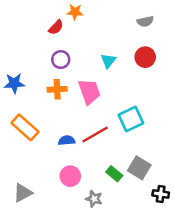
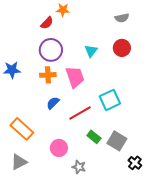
purple circle: (61, 60) -> (51, 50), size x1.5
orange rectangle: (25, 127) -> (22, 129), moved
blue semicircle: (67, 140) -> (53, 103), moved, turned -40
green rectangle: (114, 174) -> (94, 137), moved
black cross: (161, 194) -> (135, 163), turned 32

